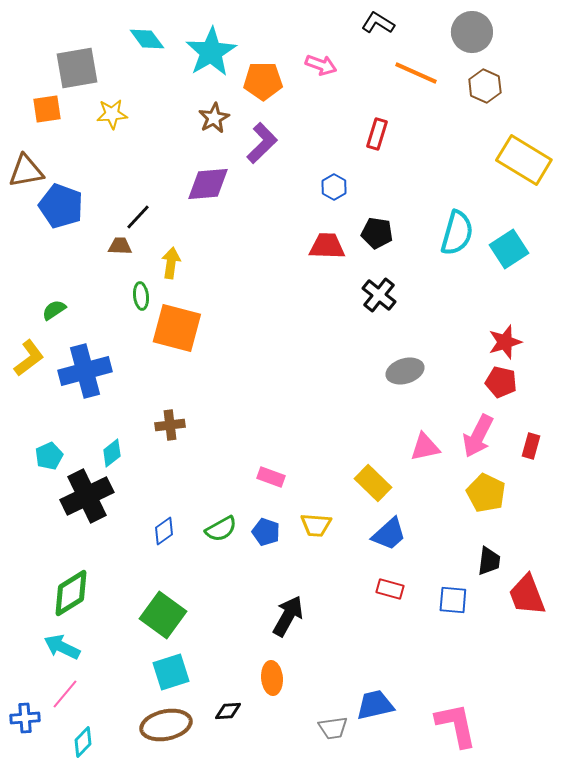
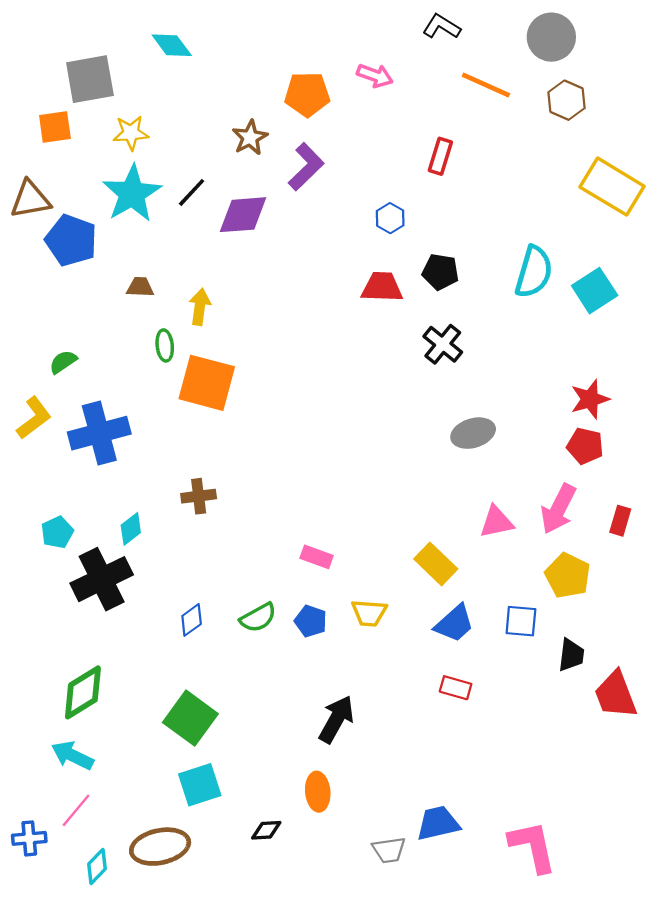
cyan star: (211, 52) -> (132, 194), moved
black line: (138, 217) -> (192, 192), moved
blue square: (453, 600) -> (521, 621), moved
brown ellipse: (166, 725) -> (160, 847), moved

